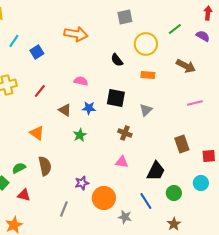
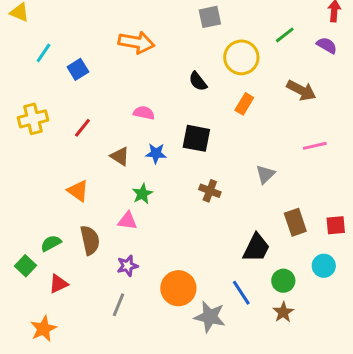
orange rectangle: (148, 75) -> (244, 104), turned -64
gray triangle: (146, 110) -> (265, 174), moved
brown rectangle: (182, 144) -> (295, 222), moved
pink triangle: (122, 162) -> (127, 221), moved
purple star: (82, 183) -> (127, 266), moved
red triangle: (24, 195) -> (58, 284), turned -40
gray star: (125, 217) -> (210, 317), size x1.5
brown star: (174, 224) -> (283, 312), moved

